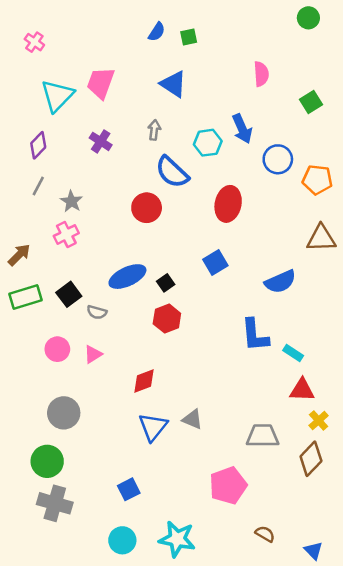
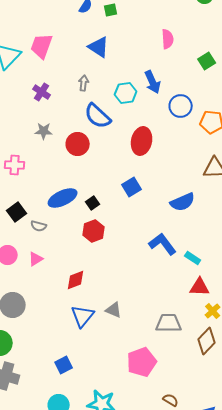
gray star: (71, 201) -> (44, 131), moved, turned -30
pink cross: (66, 234) -> (15, 165), turned 30
blue L-shape: (255, 335) -> (163, 244), turned 148

